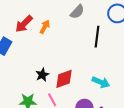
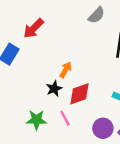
orange arrow: (45, 27) -> (66, 70), moved

